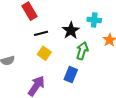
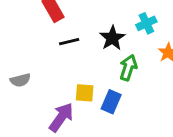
cyan cross: (94, 20) -> (146, 23), turned -32
yellow square: (44, 53) -> (85, 93), moved, turned -32

